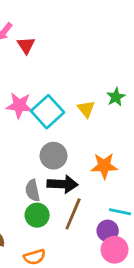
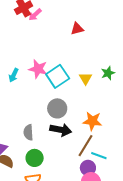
red triangle: (26, 45) -> (77, 29), moved, turned 40
gray semicircle: (32, 190) -> (28, 132), moved
brown line: (73, 214) -> (86, 146), moved
green circle: (37, 215) -> (35, 158), moved

